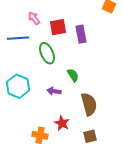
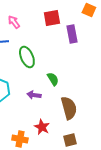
red square: (58, 27) -> (52, 18), moved
purple rectangle: (81, 34) -> (72, 34), moved

